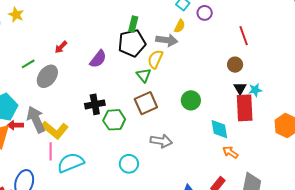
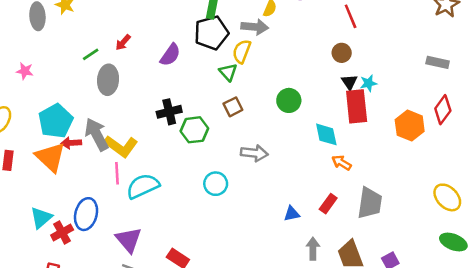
green line: (28, 64) -> (91, 54), moved
gray ellipse: (47, 76) -> (108, 80), turned -30
brown square: (146, 103) -> (233, 107), size x0.7

